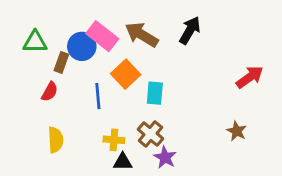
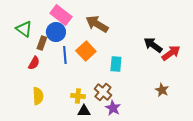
black arrow: (190, 30) -> (153, 45), moved, turned -84
pink rectangle: (102, 36) -> (61, 15), moved
green triangle: (35, 42) -> (24, 29), turned 36
cyan rectangle: (155, 93) -> (116, 64), moved
blue line: (98, 96) -> (65, 55), moved

